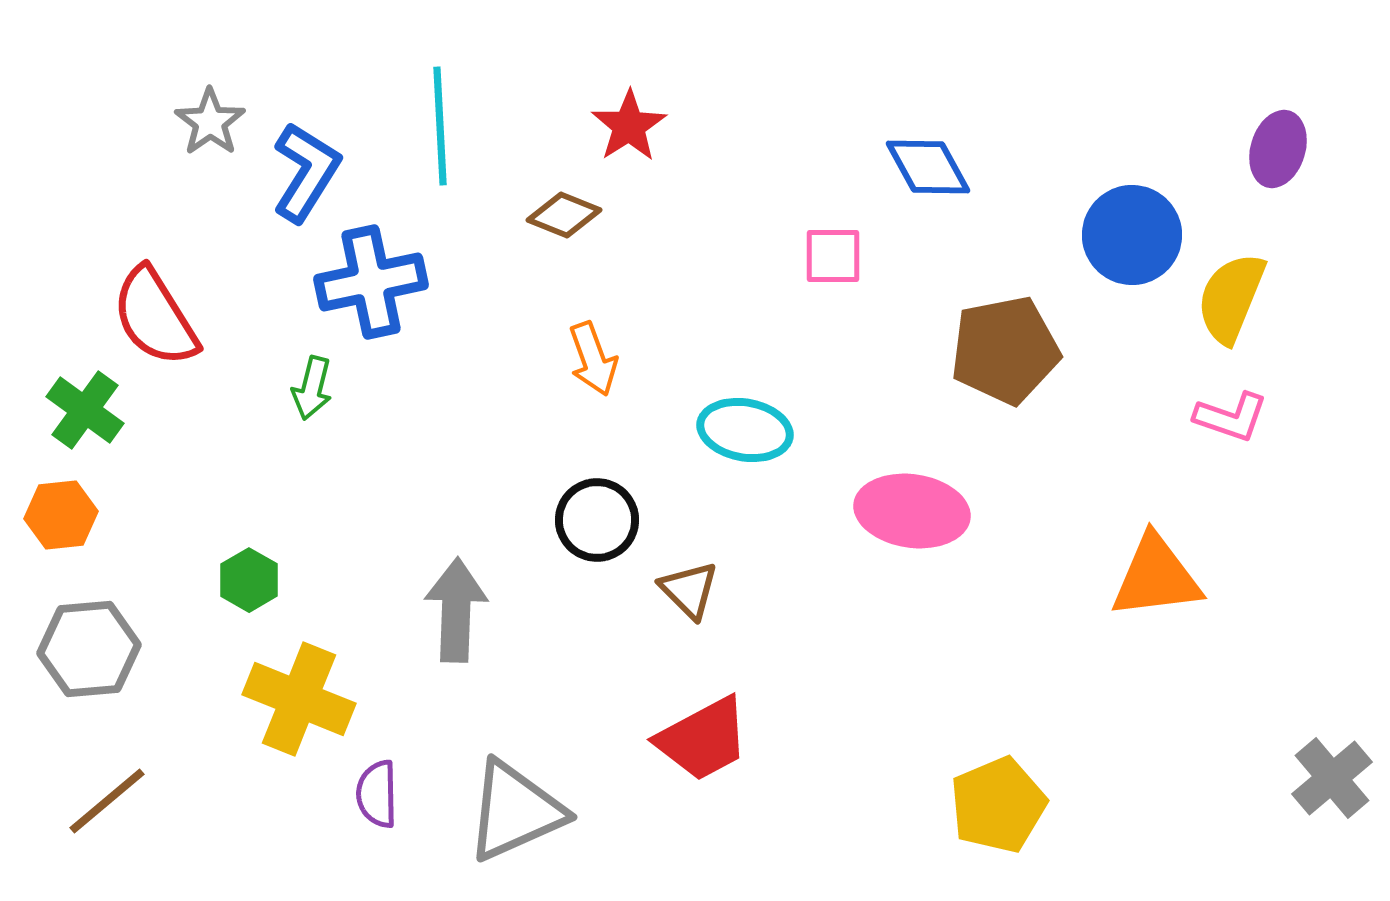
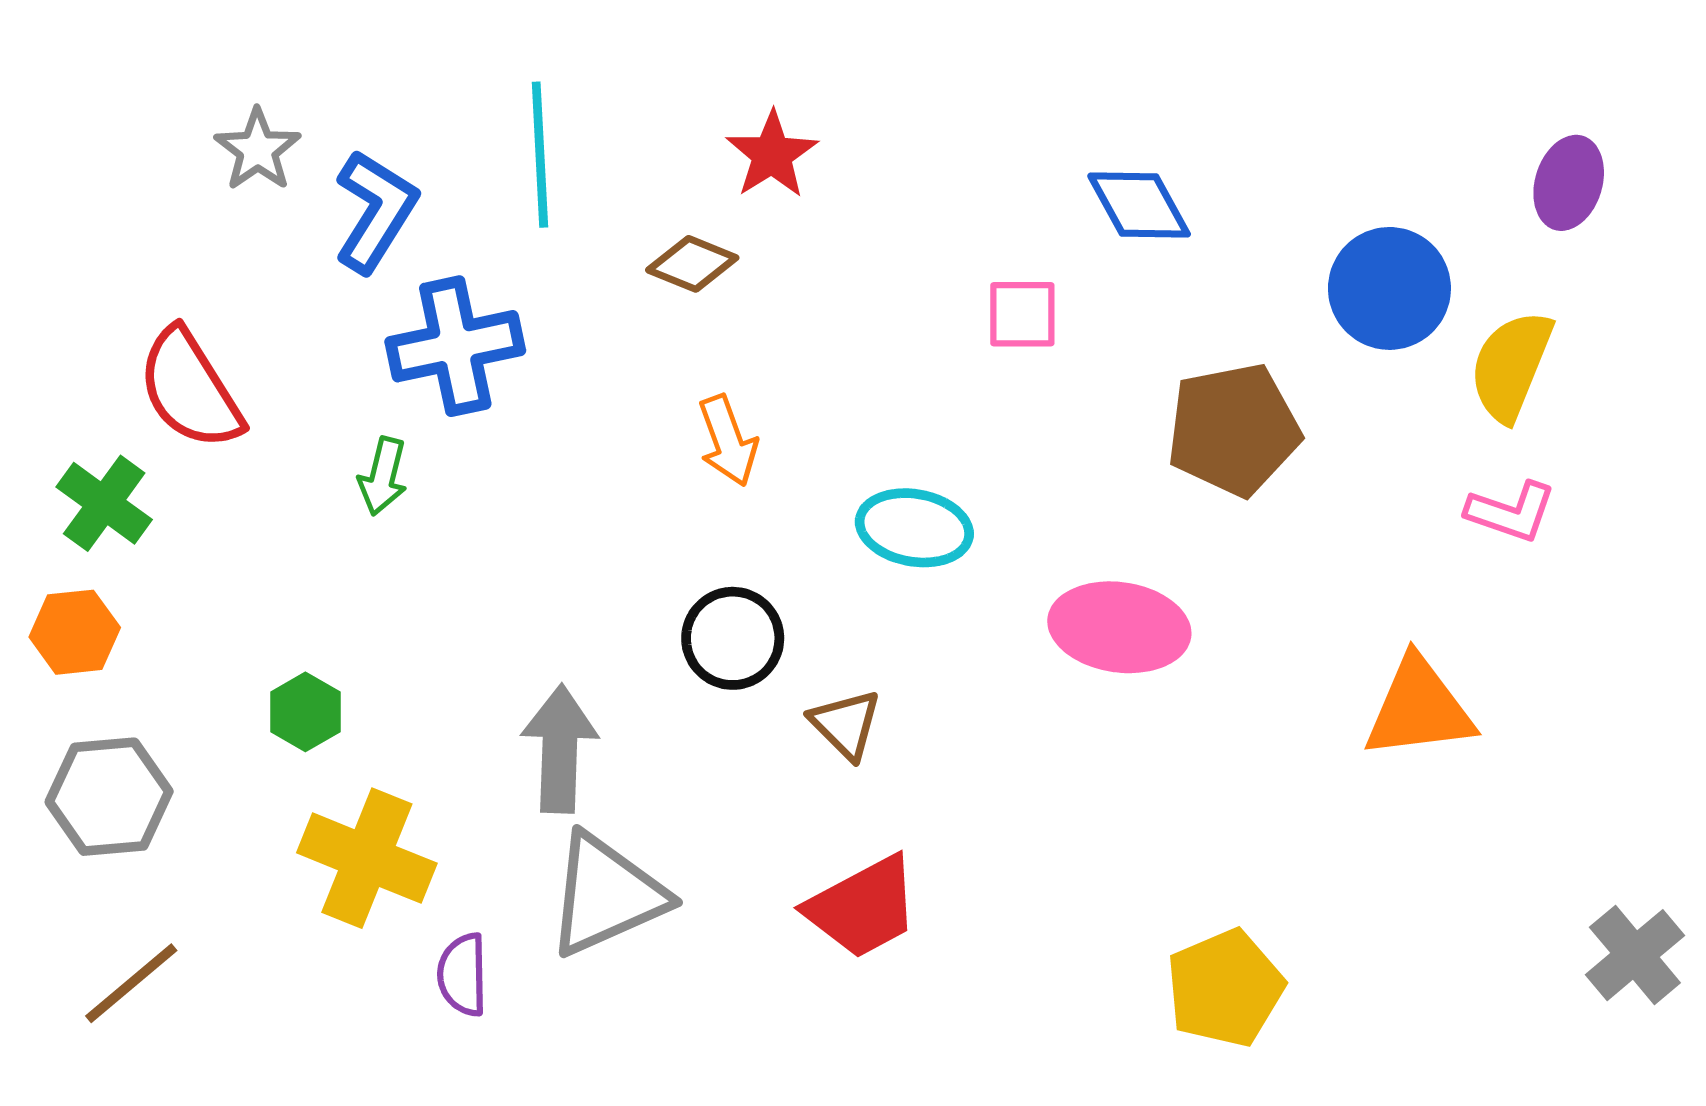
gray triangle: (515, 811) -> (606, 895), moved

